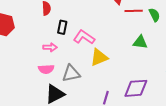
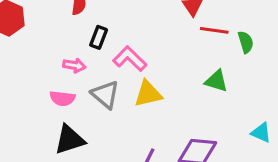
gray triangle: (71, 74) -> (105, 95), moved, turned 42

